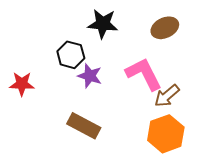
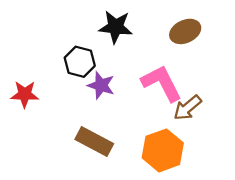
orange hexagon: (166, 134) -> (163, 150), moved

